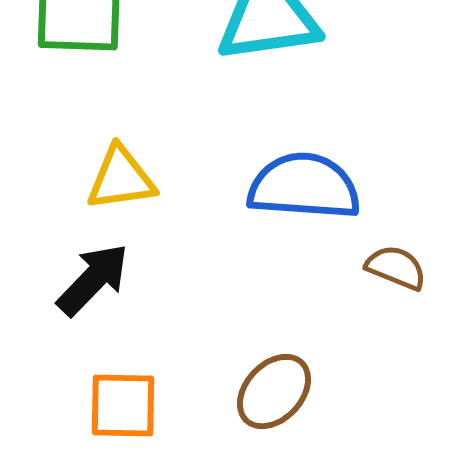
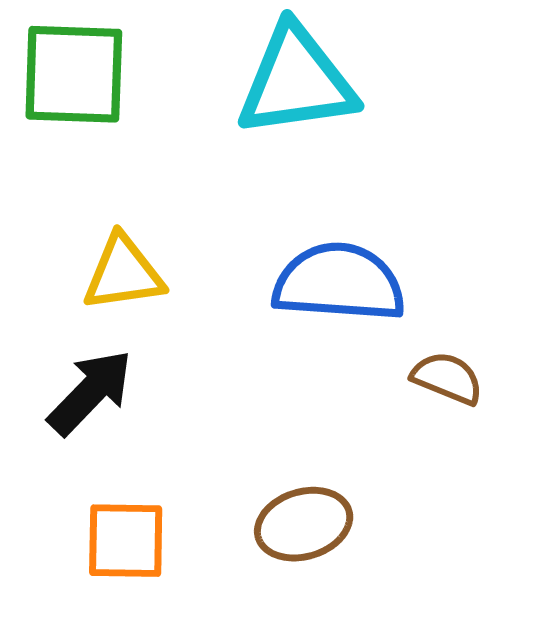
brown ellipse: (274, 392) -> (304, 524), turned 30

